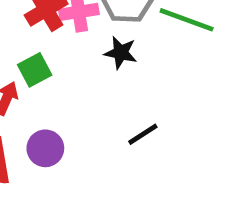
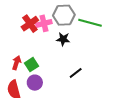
green square: (35, 70) -> (32, 65), moved

